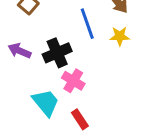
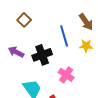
pink cross: (73, 81) -> (66, 75), moved

